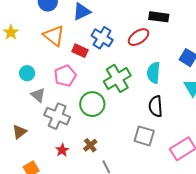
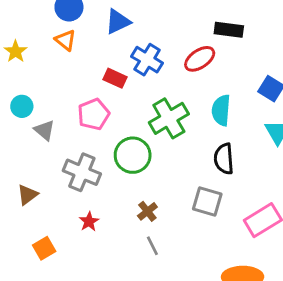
orange triangle: (54, 36) -> (65, 40), moved, size x0.7
cyan circle: (27, 73) -> (22, 106), moved
gray triangle: (38, 95) -> (44, 130), moved
brown cross: (90, 145) -> (147, 211), moved

